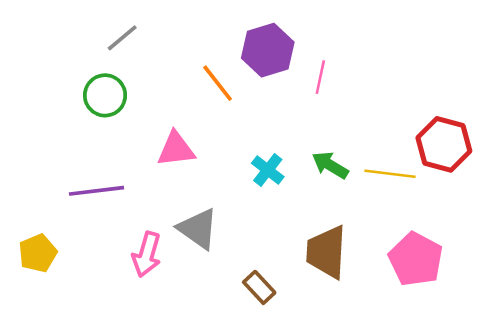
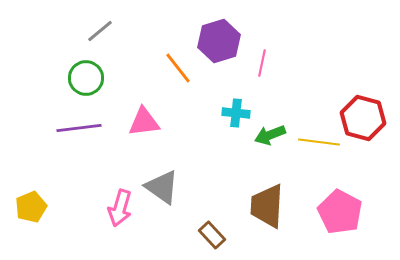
green arrow: (330, 165) -> (270, 135), turned -52
cyan cross: (268, 170) -> (236, 113), moved, turned -32
purple line: (96, 191) -> (79, 128), moved

